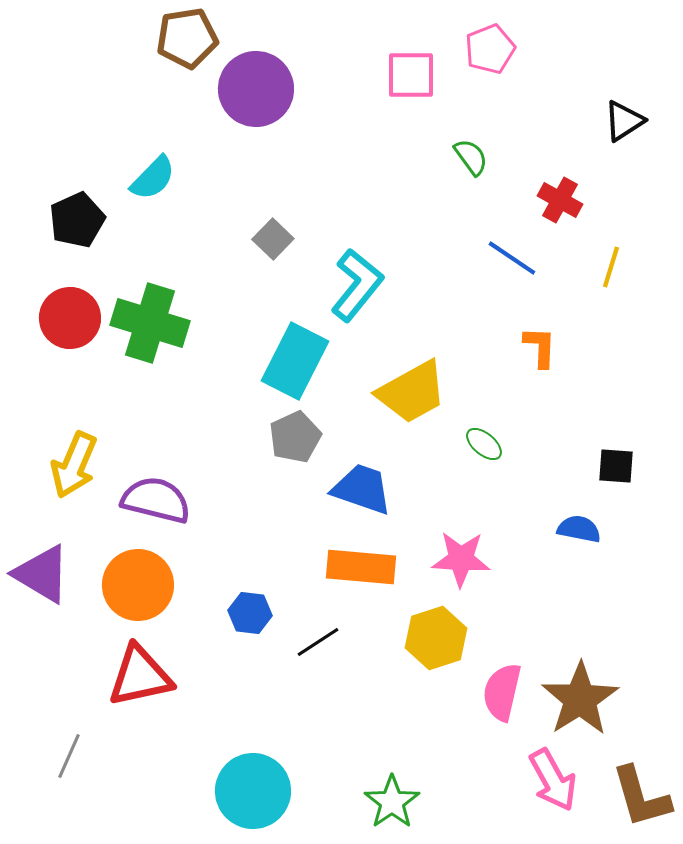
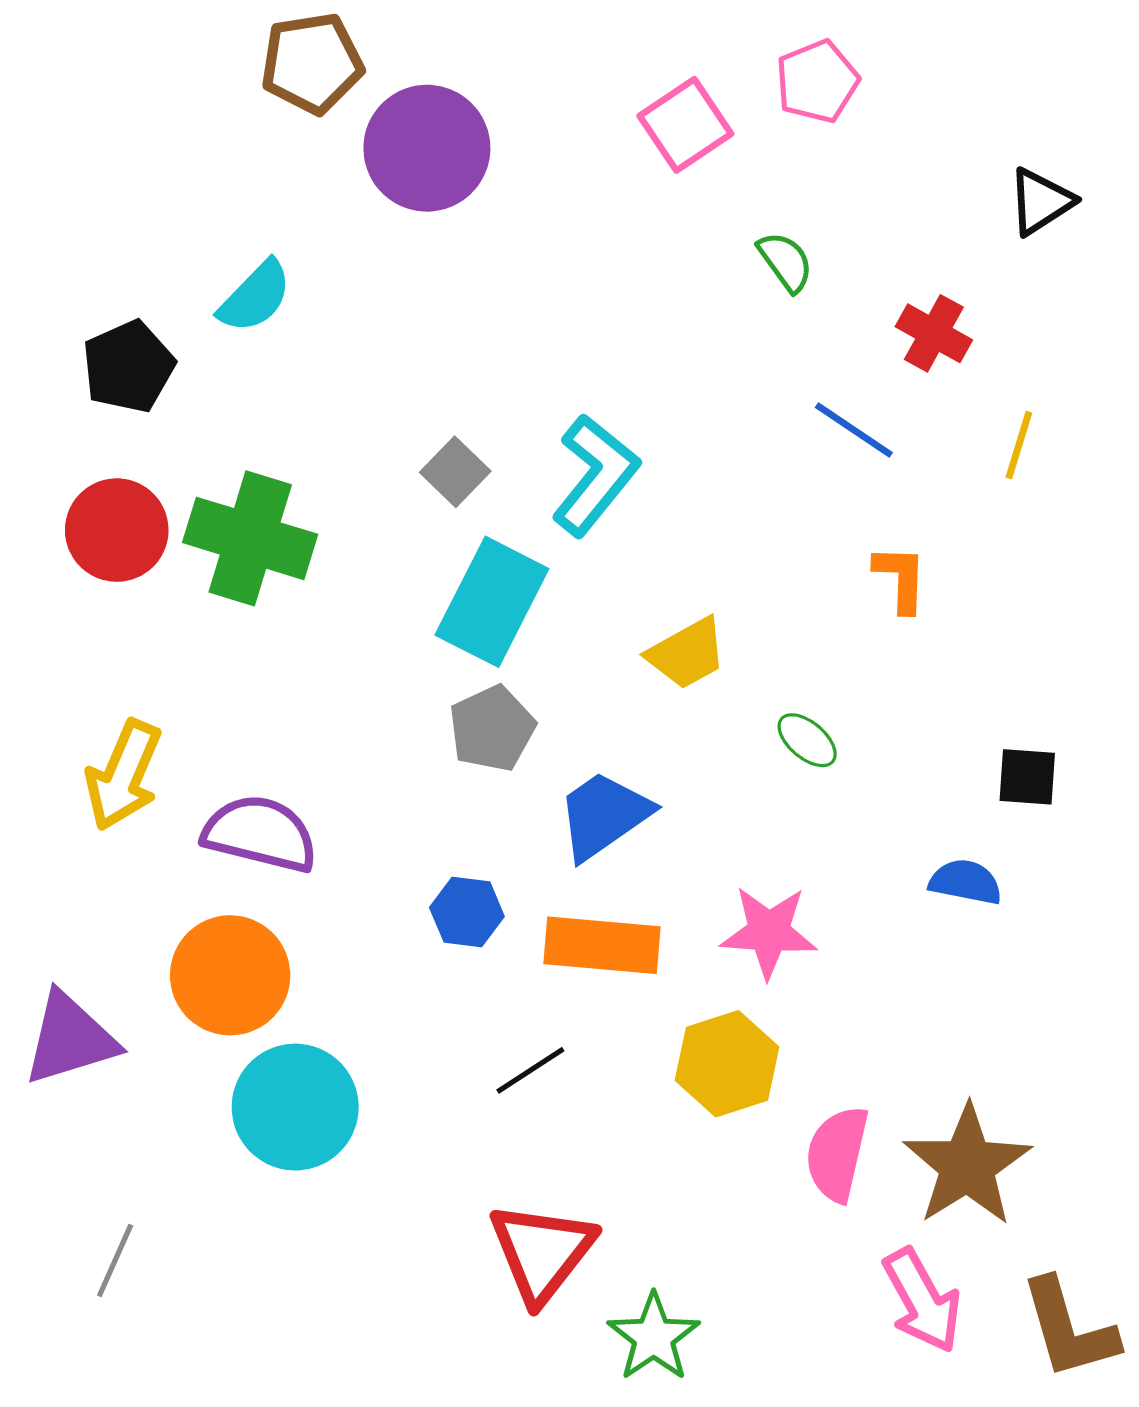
pink square: (411, 75) -> (685, 125), turned -34
gray square: (273, 239) -> (455, 472), moved
yellow trapezoid: (412, 392) -> (687, 653), size x0.7
blue trapezoid: (362, 489) -> (604, 815), turned -54
purple triangle: (42, 574) -> (70, 1039), moved, turned -48
blue hexagon: (250, 613) -> (467, 912), moved
red triangle: (140, 676) -> (542, 1252), moved, turned -40
cyan circle: (253, 791) -> (295, 1107), moved

